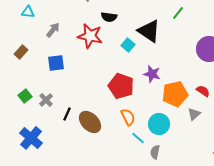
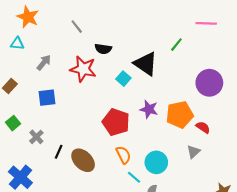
orange pentagon: (175, 94) -> (180, 115), moved
green square: (25, 96) -> (13, 123), moved

